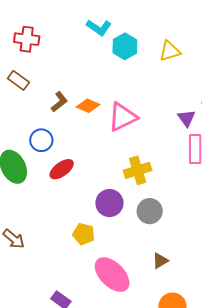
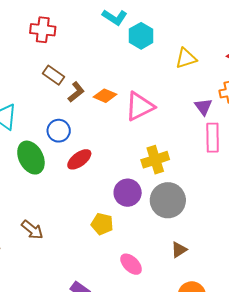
yellow triangle: (170, 51) -> (186, 58), moved
brown rectangle: (18, 80) -> (54, 75), moved
gray circle: (150, 211) -> (168, 200), size x1.4
pink ellipse: (112, 275) -> (131, 264), size x0.6

